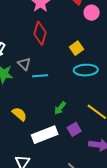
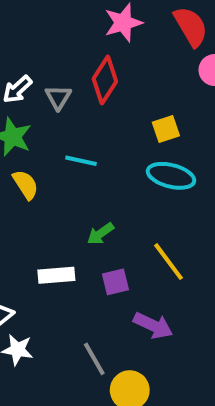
gray triangle: (24, 64) -> (58, 97), moved
yellow semicircle: (19, 114) -> (25, 185), moved
white rectangle: (45, 135) -> (56, 275), size x0.7

